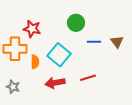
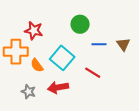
orange semicircle: (35, 62) -> (37, 65), turned 144
red line: (88, 78) -> (93, 73), moved, turned 49
gray star: (13, 87) -> (28, 92), moved

